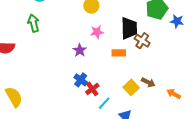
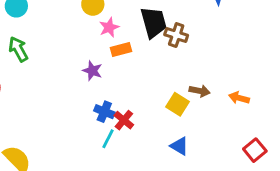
pink star: (97, 32) -> (109, 27), moved
orange rectangle: (119, 53) -> (121, 50), moved
cyan line: (104, 103) -> (108, 139), moved

